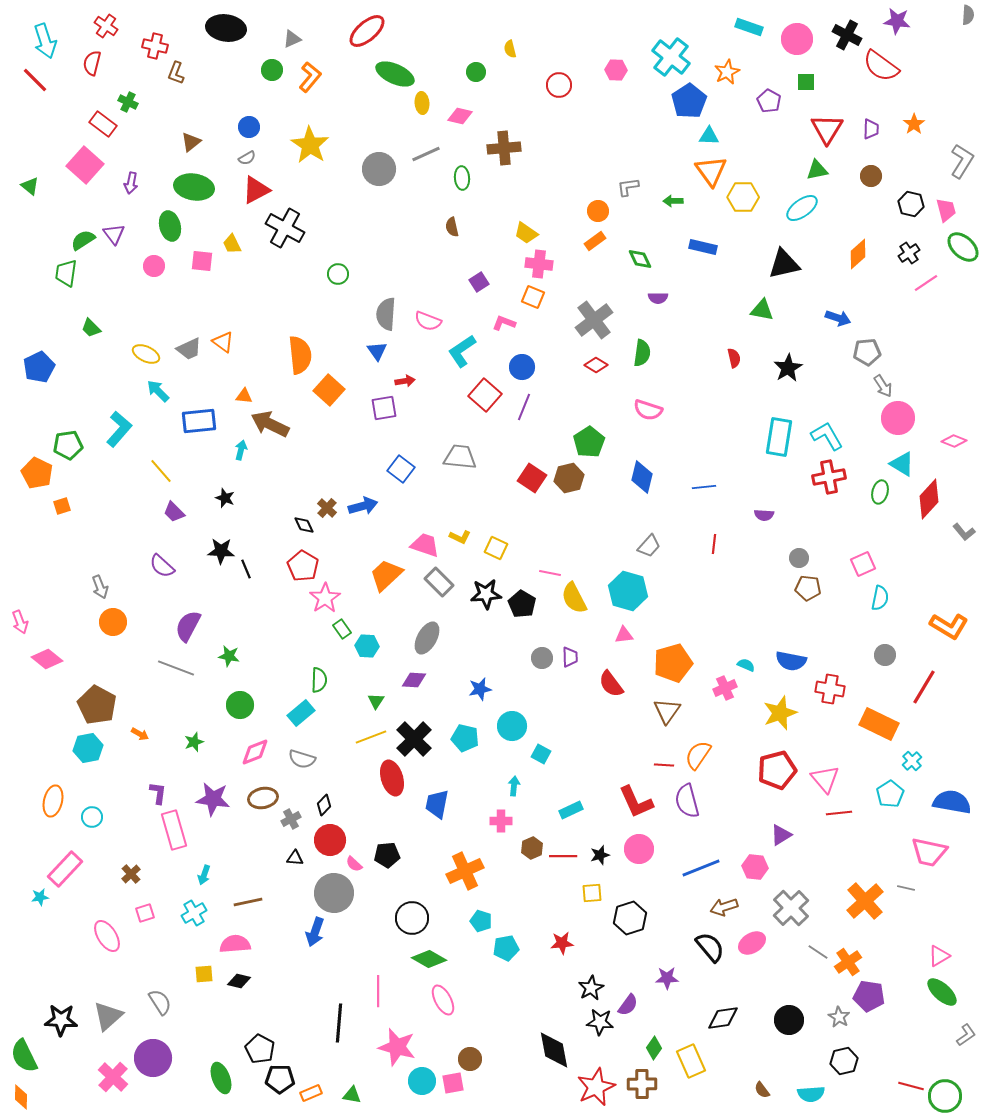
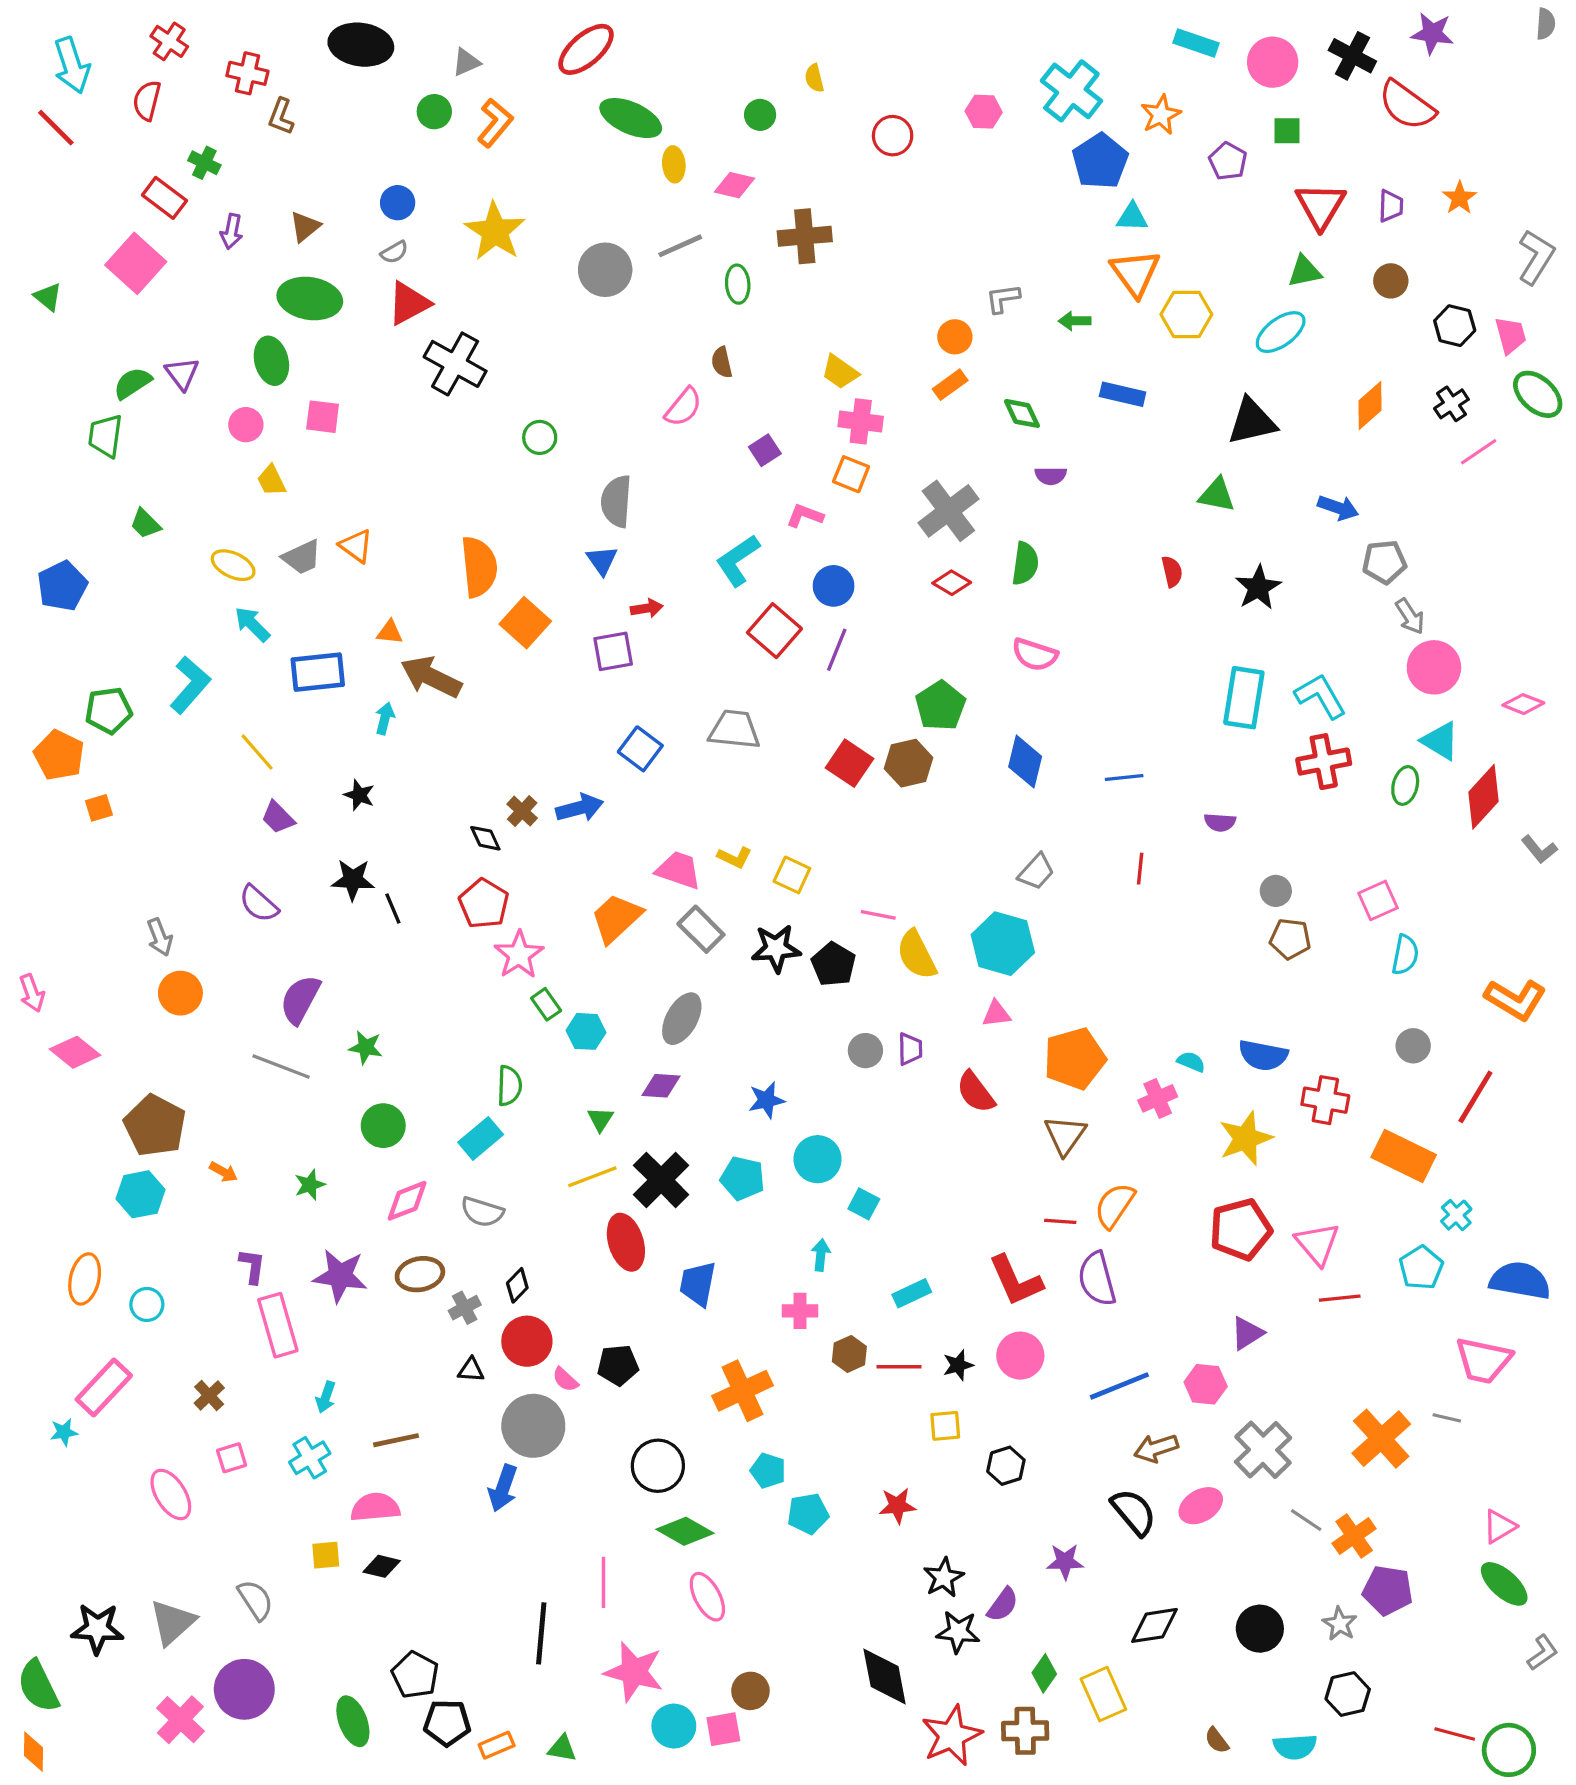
purple arrow: (131, 183) -> (232, 231), moved
yellow trapezoid: (232, 244) -> (271, 481), moved
pink semicircle: (428, 321) -> (683, 407), moved, turned -72
black hexagon: (630, 918) -> (1006, 1466), size x0.7

